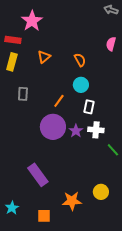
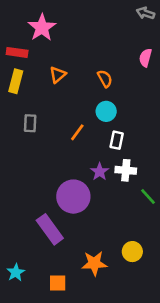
purple circle: (53, 127) -> (73, 197), moved

